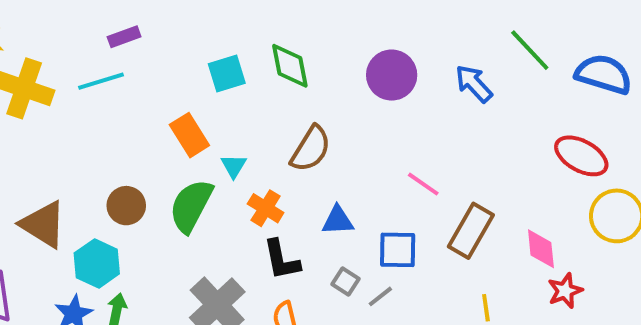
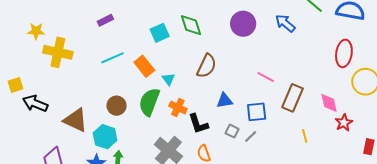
cyan line: (101, 81) -> (113, 58), moved
red ellipse: (581, 156) -> (344, 53), turned 76
orange cross: (266, 208) -> (178, 107), moved

